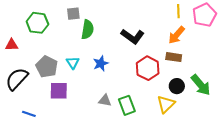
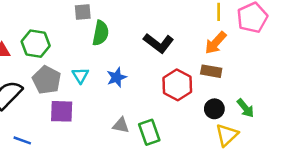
green hexagon: (37, 23) -> (36, 44), moved
green arrow: (201, 85) -> (245, 108), size x0.7
yellow triangle: (166, 104) -> (227, 135), moved

